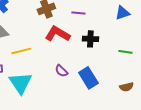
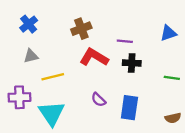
purple line: (78, 13) -> (125, 41), moved
blue rectangle: (88, 78) -> (129, 108), turned 40

